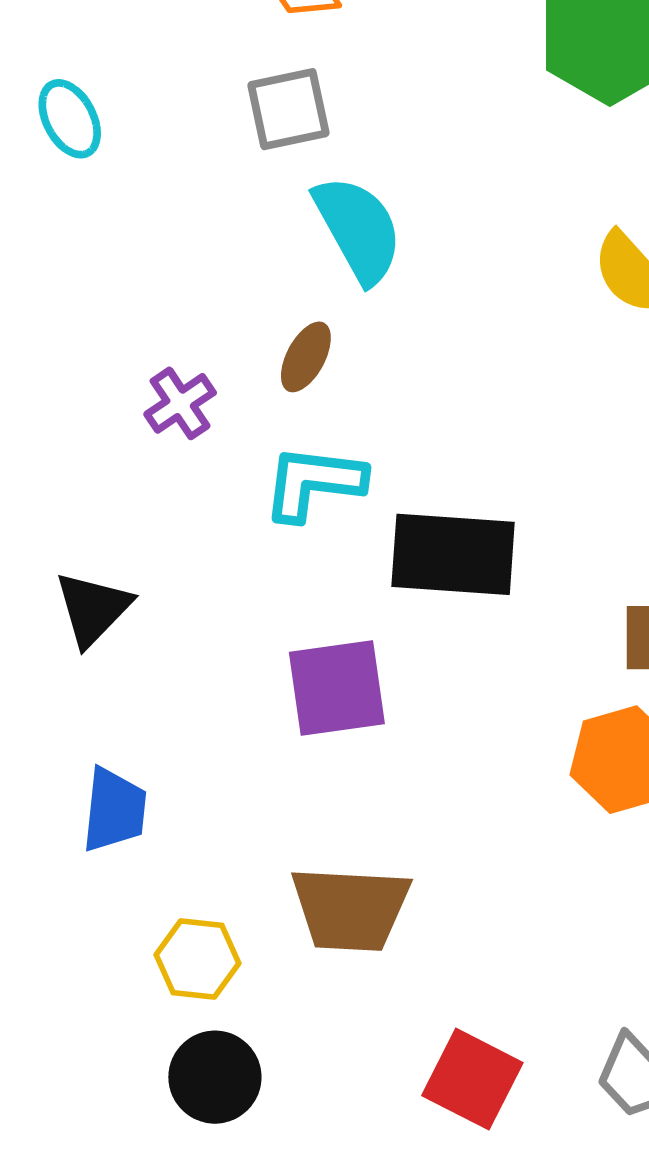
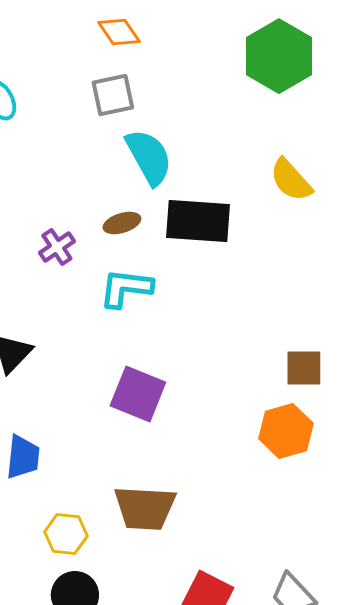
brown ellipse: (306, 357) -> (122, 223), turned 45
black rectangle: (453, 554) -> (198, 221), moved
purple square: (337, 688) -> (138, 394), turned 30

